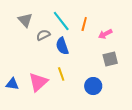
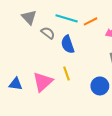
cyan line: (61, 21) -> (67, 18), turned -35
orange line: (84, 24) -> (90, 21), turned 48
gray semicircle: (43, 35) -> (48, 33), turned 64

